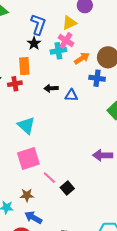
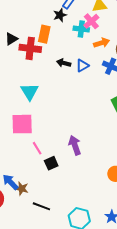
red cross: (15, 84) -> (30, 48), size x1.5
blue triangle: (71, 95) -> (82, 65), moved, turned -48
purple arrow: (103, 155) -> (75, 145), moved, turned 54
brown star: (27, 195) -> (22, 189), moved

